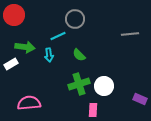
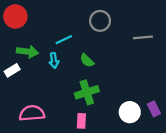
gray circle: (75, 19) -> (100, 21), moved
white circle: (104, 86) -> (130, 112), moved
purple rectangle: (140, 99) -> (154, 109), turned 40
pink rectangle: (93, 110) -> (81, 121), moved

